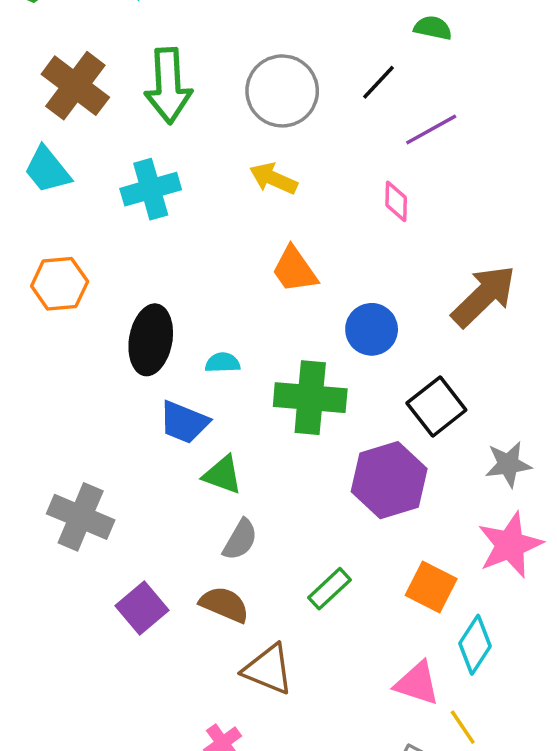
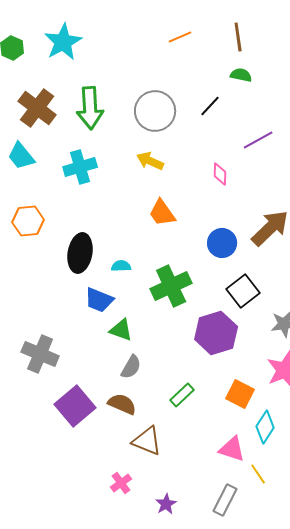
purple line: (431, 130) -> (258, 140), moved
blue circle: (372, 329) -> (222, 243), moved
green cross: (310, 398) -> (171, 286), turned -30
purple square: (142, 608) -> (75, 406), size x1.4

